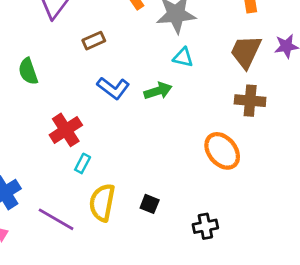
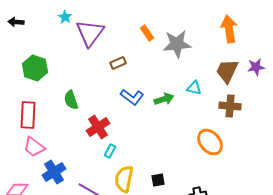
cyan triangle: (183, 57) -> (194, 88), moved
green semicircle: (28, 71) -> (71, 100), moved
black square: (150, 204) -> (158, 180), turned -32

